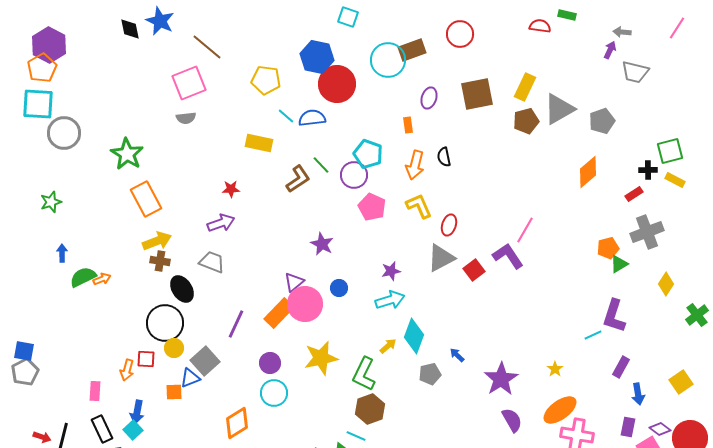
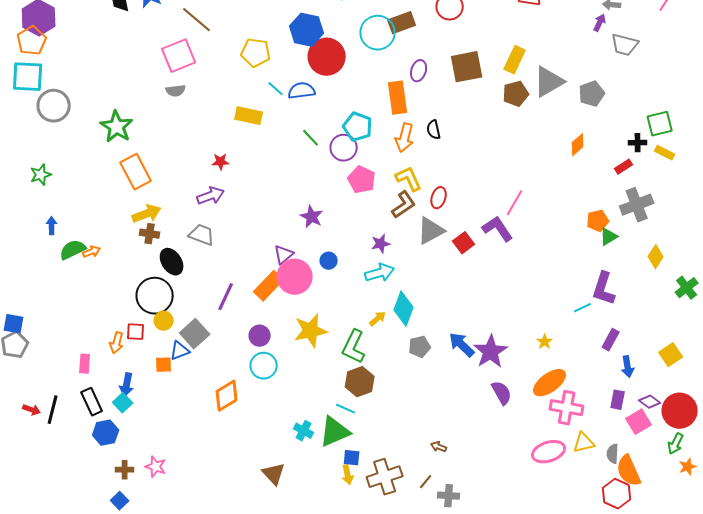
orange rectangle: (408, 125) -> (398, 98), size x2.0
orange diamond: (588, 172) -> (578, 145), size x0.7
brown L-shape: (298, 179) -> (404, 205), moved
blue arrow: (457, 355) -> (462, 345), moved, size x1.8

